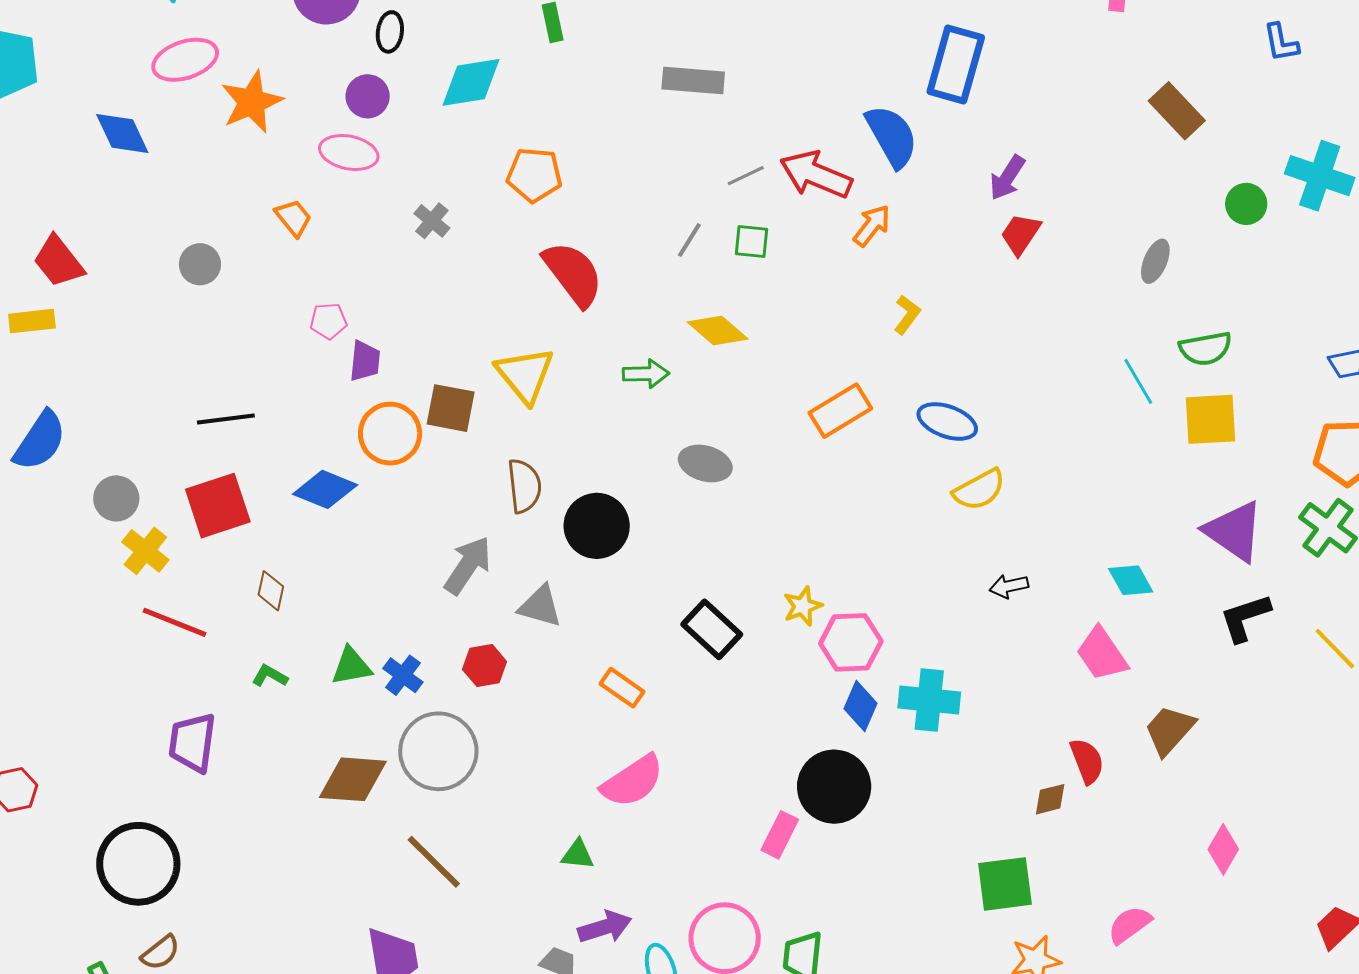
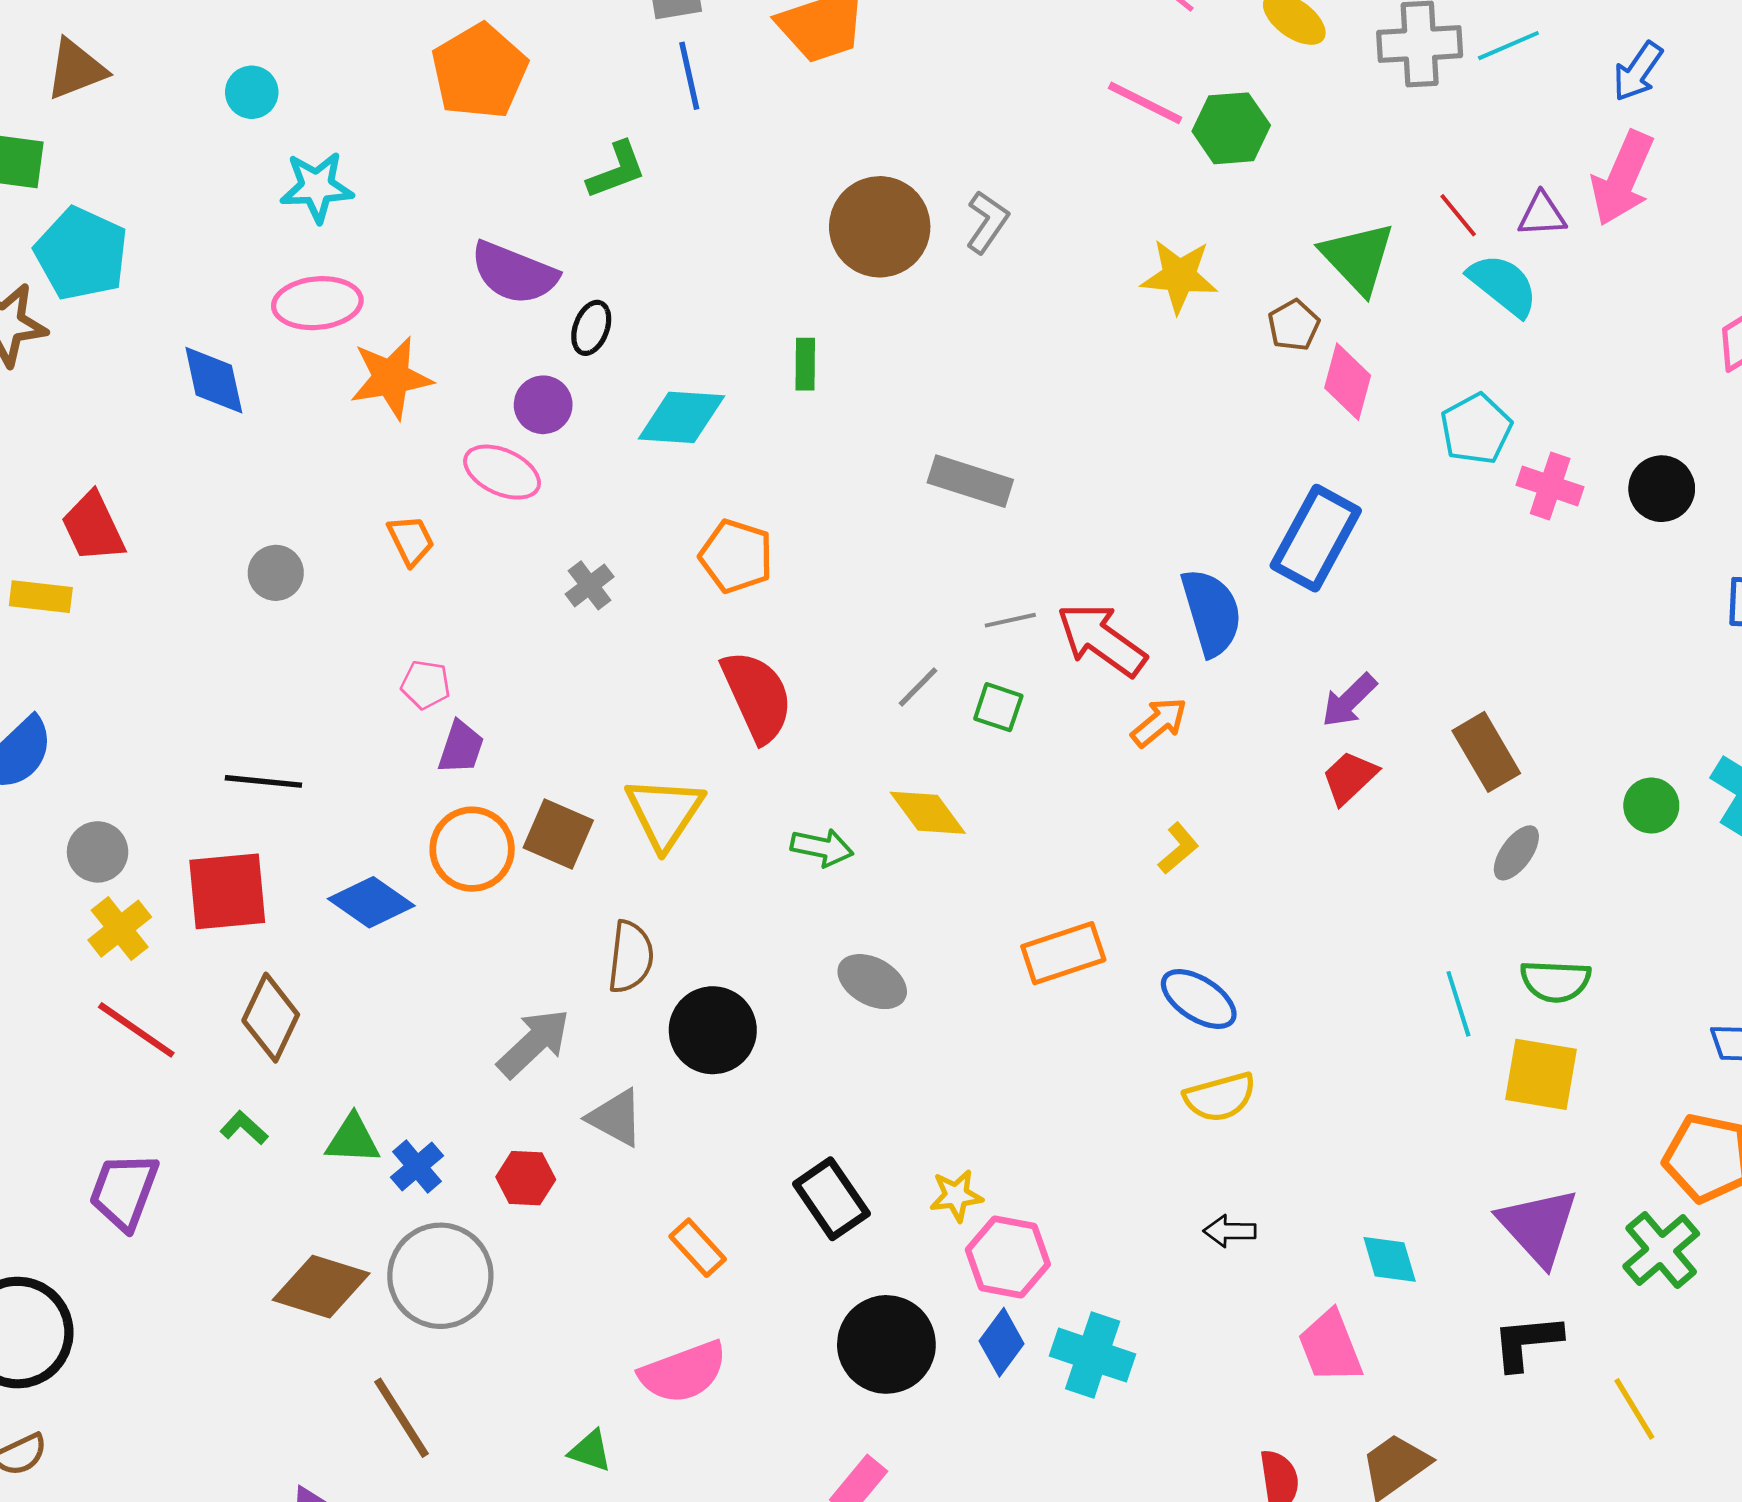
brown rectangle: (1177, 111) -> (1486, 752), moved
brown diamond: (271, 591) -> (271, 1018), size x1.6
black circle: (834, 787) -> (886, 1344), moved

